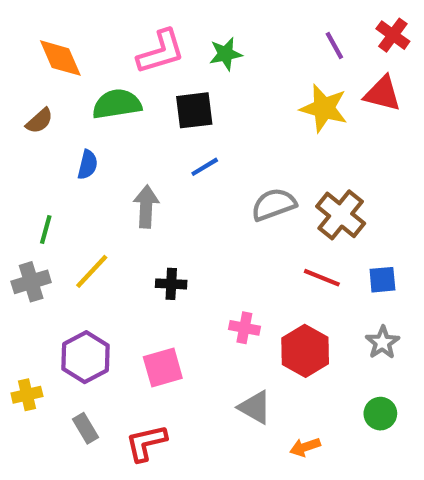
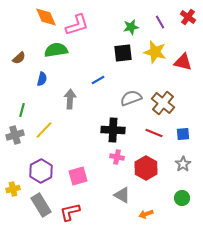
green star: (226, 54) -> (131, 27), moved
orange diamond: (60, 58) -> (46, 17), moved
red triangle: (382, 94) -> (183, 62), moved
black square: (194, 110) -> (123, 53), moved
black cross: (171, 284) -> (113, 130), moved, size x1.6
gray rectangle: (85, 428) -> (41, 205), size x1.6

